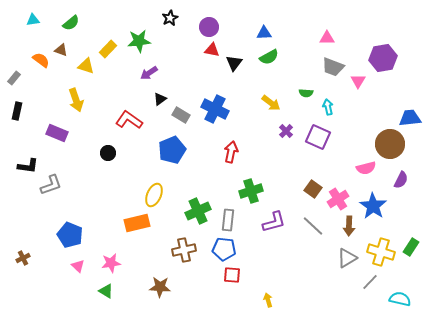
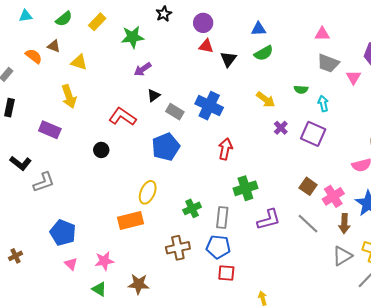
yellow rectangle: (108, 49) -> (97, 22), moved
black L-shape: (28, 166) -> (21, 163), turned 30
green cross: (198, 211) -> (192, 208), size x0.7
brown star: (160, 287) -> (139, 284), moved

